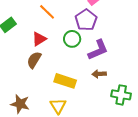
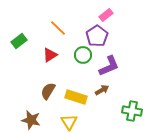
brown semicircle: (34, 60) -> (48, 91), moved
brown arrow: (99, 74) -> (102, 90), moved, turned 152

